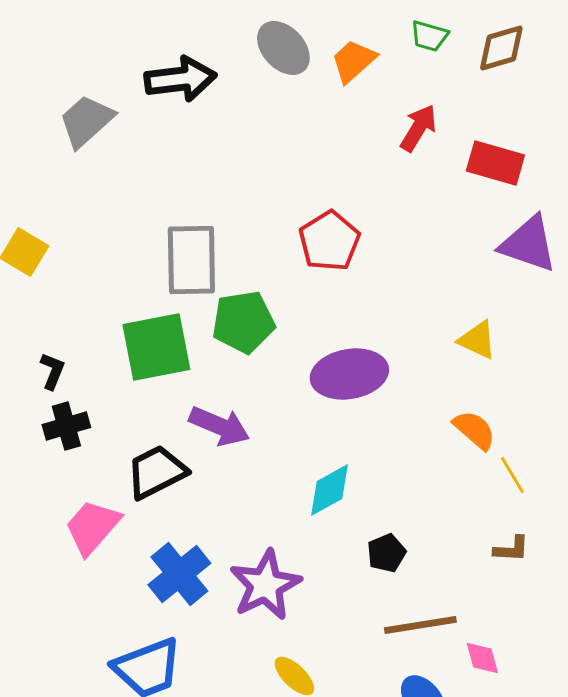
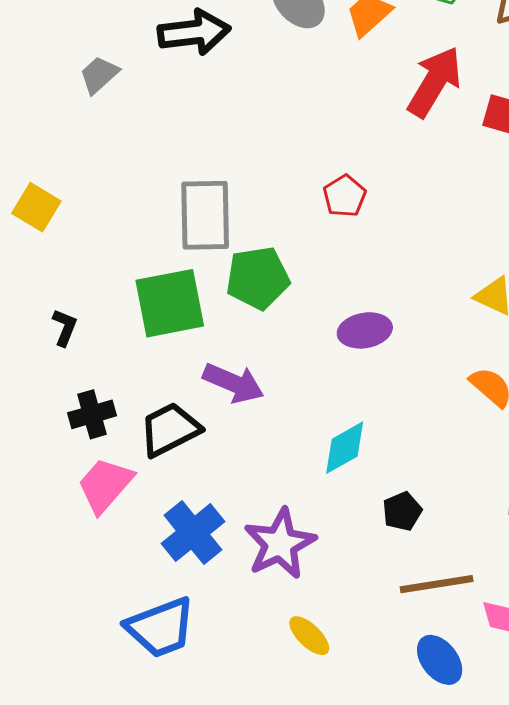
gray trapezoid: (86, 121) -> (99, 75), size x0.7
red arrow: (418, 128) -> (435, 82), size x1.5
red pentagon: (329, 241) -> (345, 196), size x0.7
purple ellipse: (349, 374) -> (365, 330), size x0.7
black cross: (66, 426) -> (92, 414), moved

